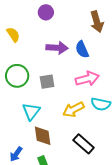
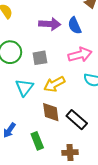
yellow arrow: (73, 109) -> (54, 84), moved
brown diamond: (43, 136) -> (51, 112), moved

